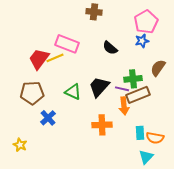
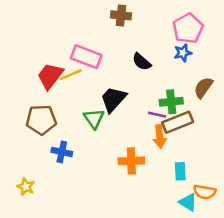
black trapezoid: (99, 87) -> (113, 99), moved
green triangle: (73, 92) -> (94, 118), turned 30
blue cross: (48, 118) -> (62, 152), turned -35
orange semicircle: (155, 138) -> (205, 192), moved
cyan triangle: (146, 157) -> (188, 202), turned -42

